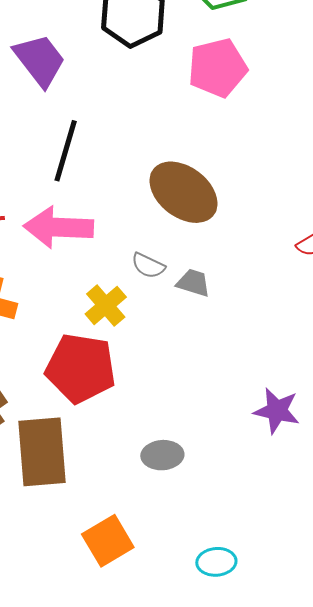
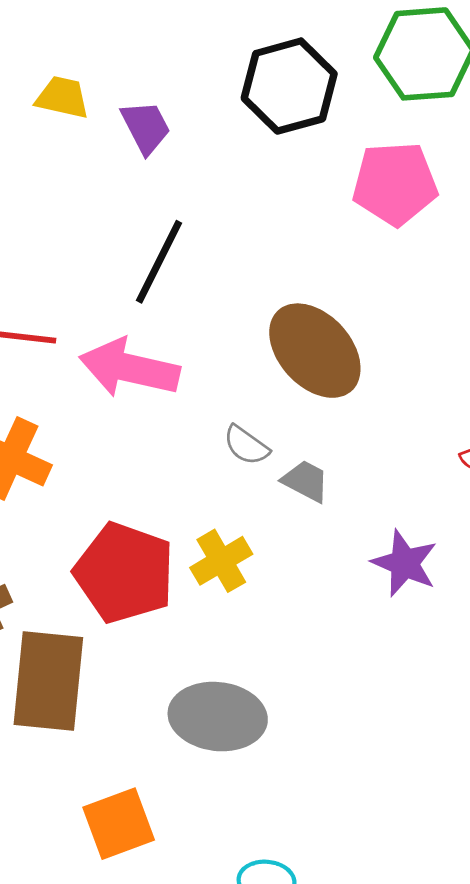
purple trapezoid: (40, 60) -> (146, 127), size x0.7
yellow cross: (106, 305) -> (221, 561), moved
purple star: (277, 411) -> (405, 563), moved
gray ellipse: (162, 455) -> (218, 717), size x1.6

